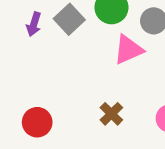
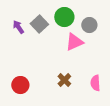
purple arrow: (34, 24) -> (18, 27), turned 128

